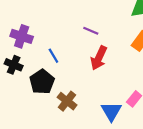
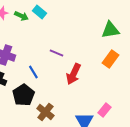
purple line: (91, 31) -> (56, 53), moved

